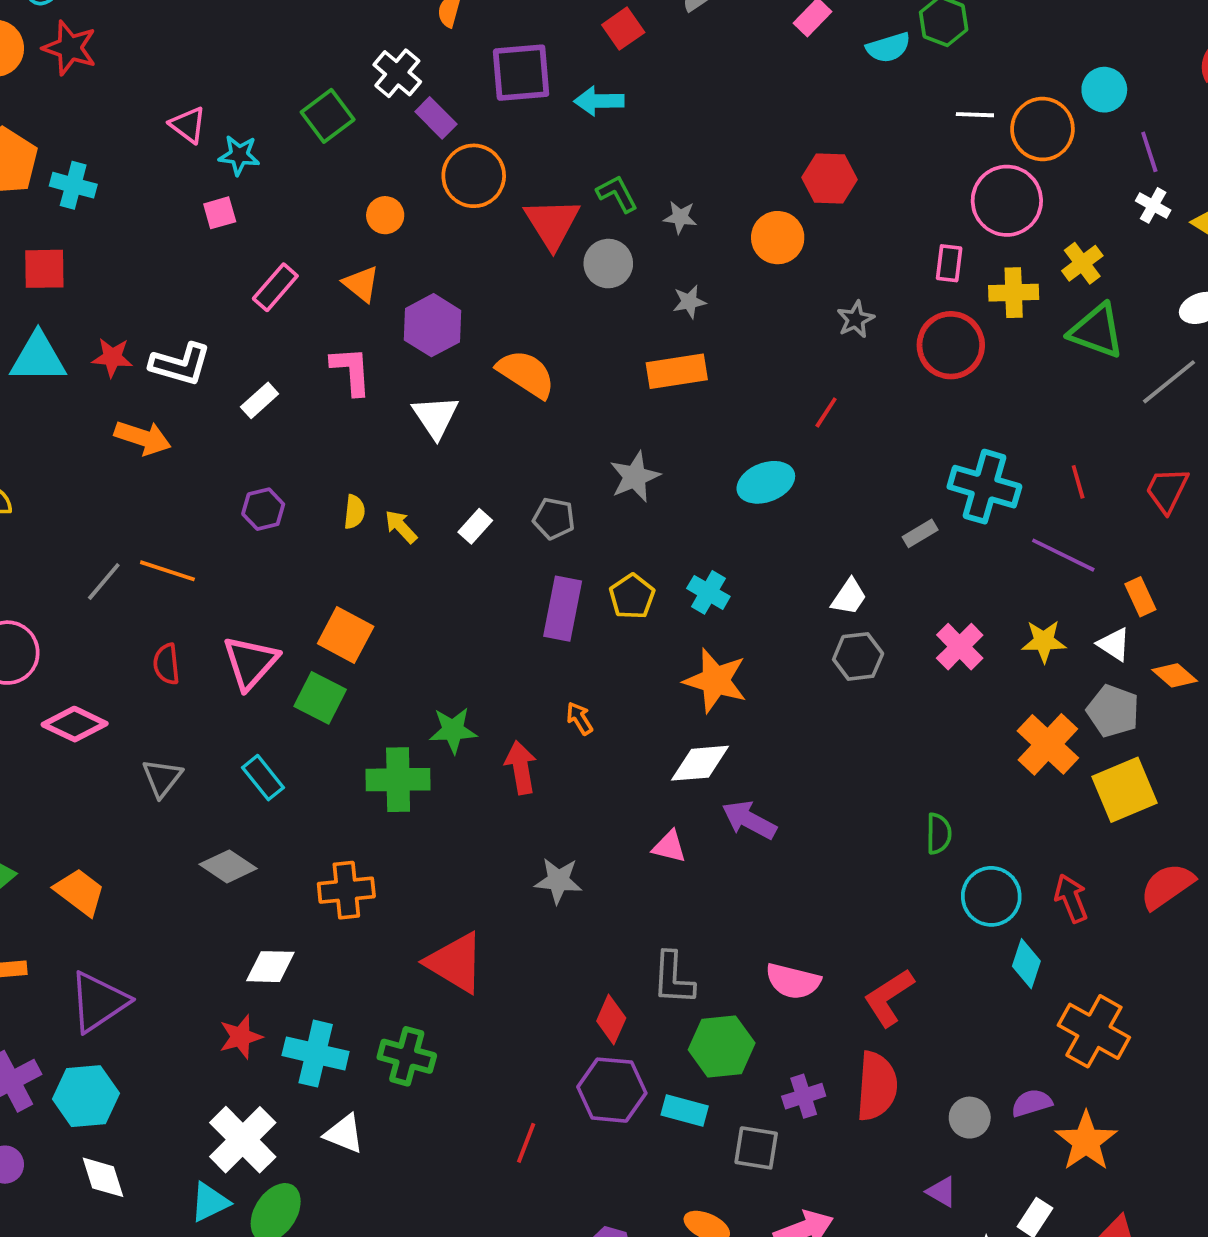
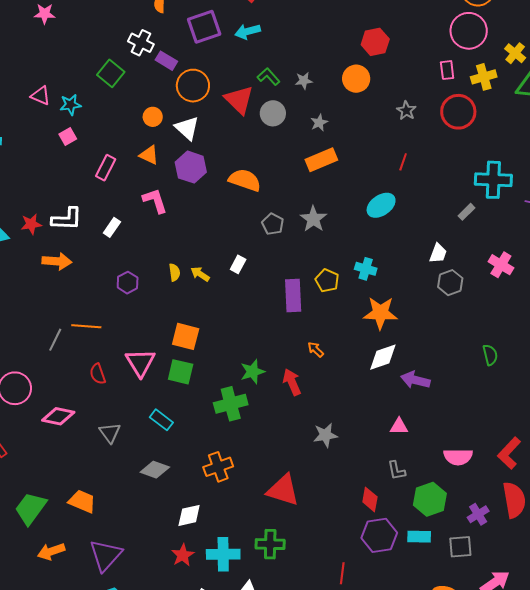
white triangle: (435, 417) -> (187, 128), moved
gray pentagon: (554, 519) -> (273, 224), moved, turned 30
green semicircle: (939, 834) -> (490, 355), moved
pink triangle: (669, 847) -> (399, 426), moved
gray L-shape: (673, 978) -> (396, 471), size x0.7

